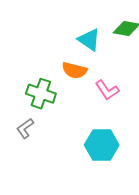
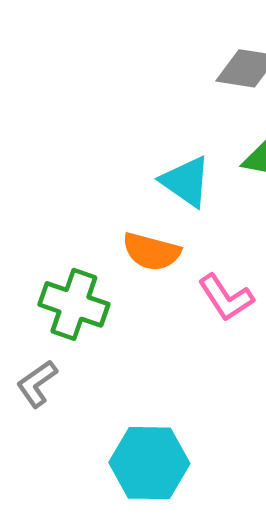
cyan hexagon: (102, 145) -> (149, 463), moved

